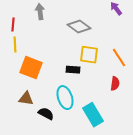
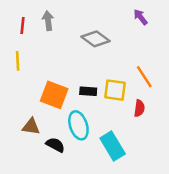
red line: (13, 25) -> (22, 26), moved
yellow square: (89, 55) -> (115, 90), moved
orange square: (31, 68) -> (54, 95), moved

